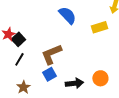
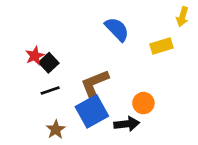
black line: (19, 59) -> (50, 91), turned 40
blue square: (49, 74) -> (92, 111), size x1.6
orange circle: (100, 78) -> (143, 103), moved

